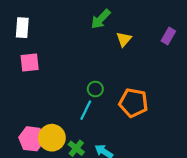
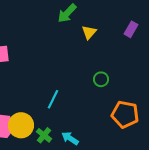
green circle: (95, 89) -> (101, 79), moved
orange pentagon: (133, 103) -> (125, 114), moved

